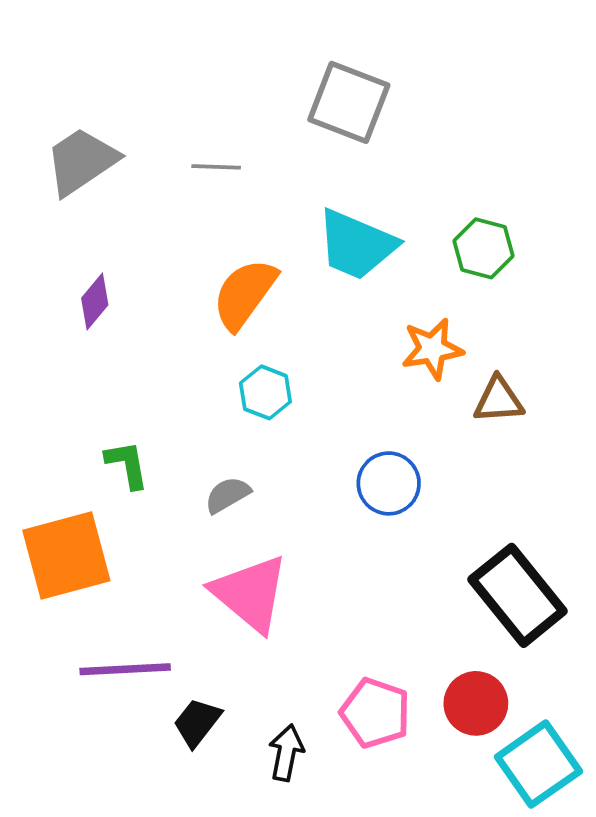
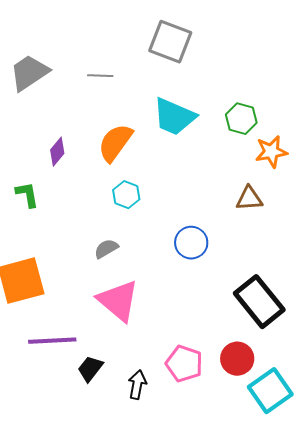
purple diamond: (95, 301) -> (57, 152), moved
orange star: (432, 349) -> (271, 152), moved
green L-shape: (127, 465) -> (27, 195), moved

